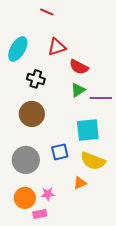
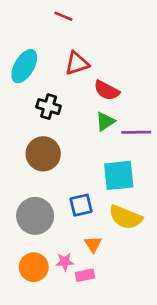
orange triangle: (80, 183) -> (93, 244), moved, turned -40
pink rectangle: (40, 214) -> (85, 275), moved

